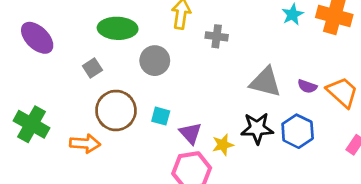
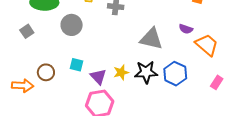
purple semicircle: (307, 86) -> (186, 29), moved
brown circle: (116, 110) -> (46, 72), moved, size x0.6
yellow star: (223, 145) -> (121, 72), moved

